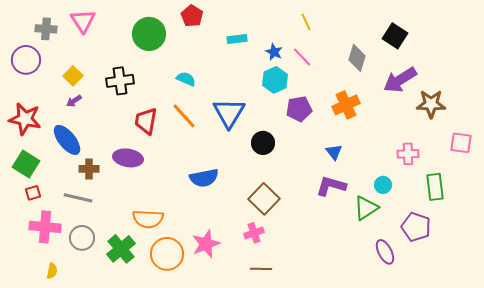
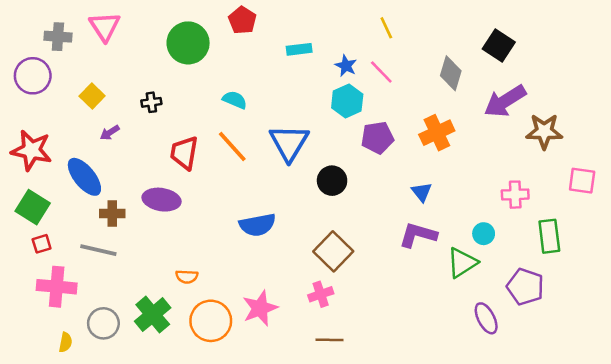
black cross: (120, 81) -> (151, 102), size x0.6
purple arrow: (74, 101) -> (110, 133), moved
orange semicircle: (148, 219) -> (187, 277), size x0.6
gray circle: (82, 238) -> (103, 323), moved

